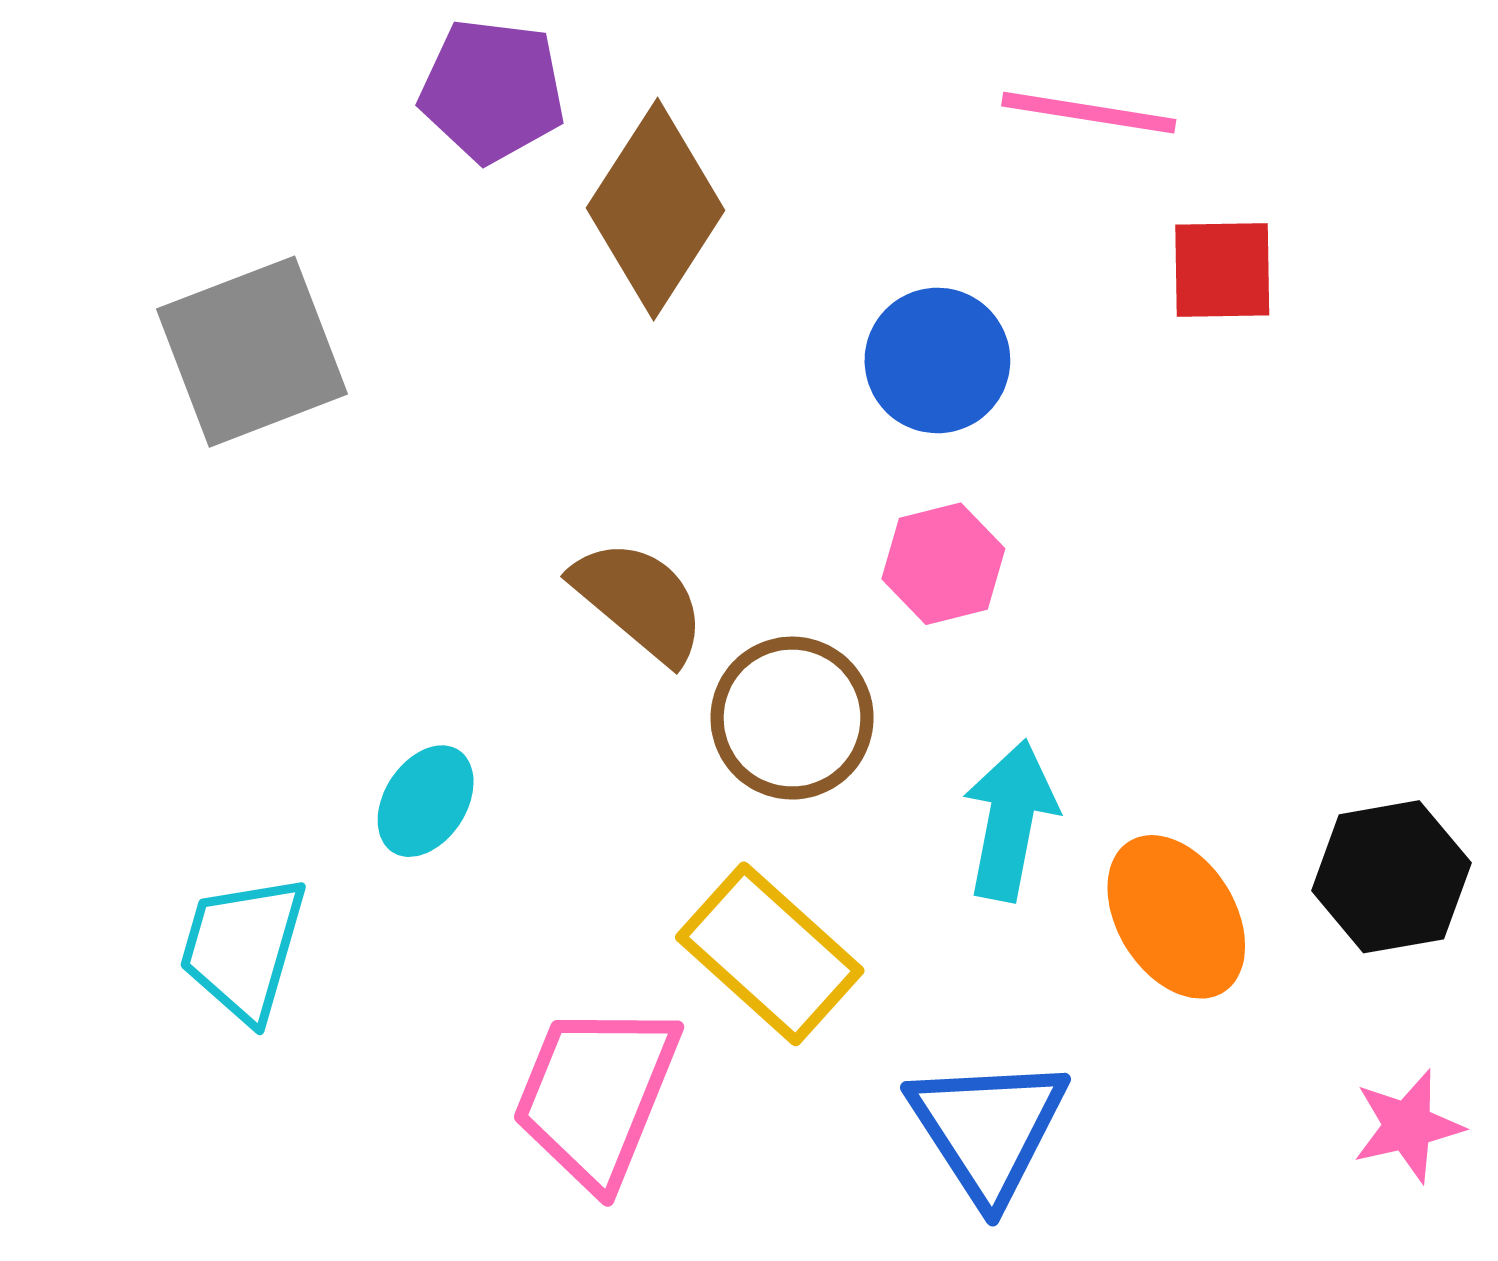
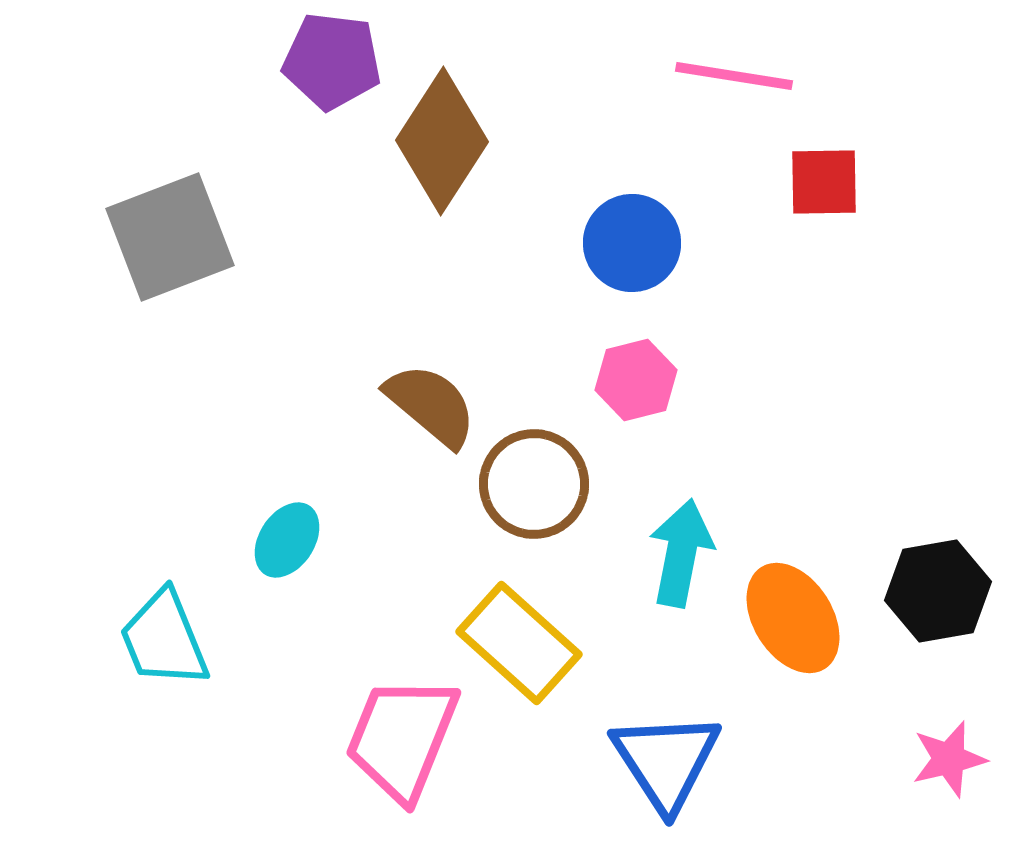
cyan trapezoid: (243, 948) -> (164, 639), turned -38

